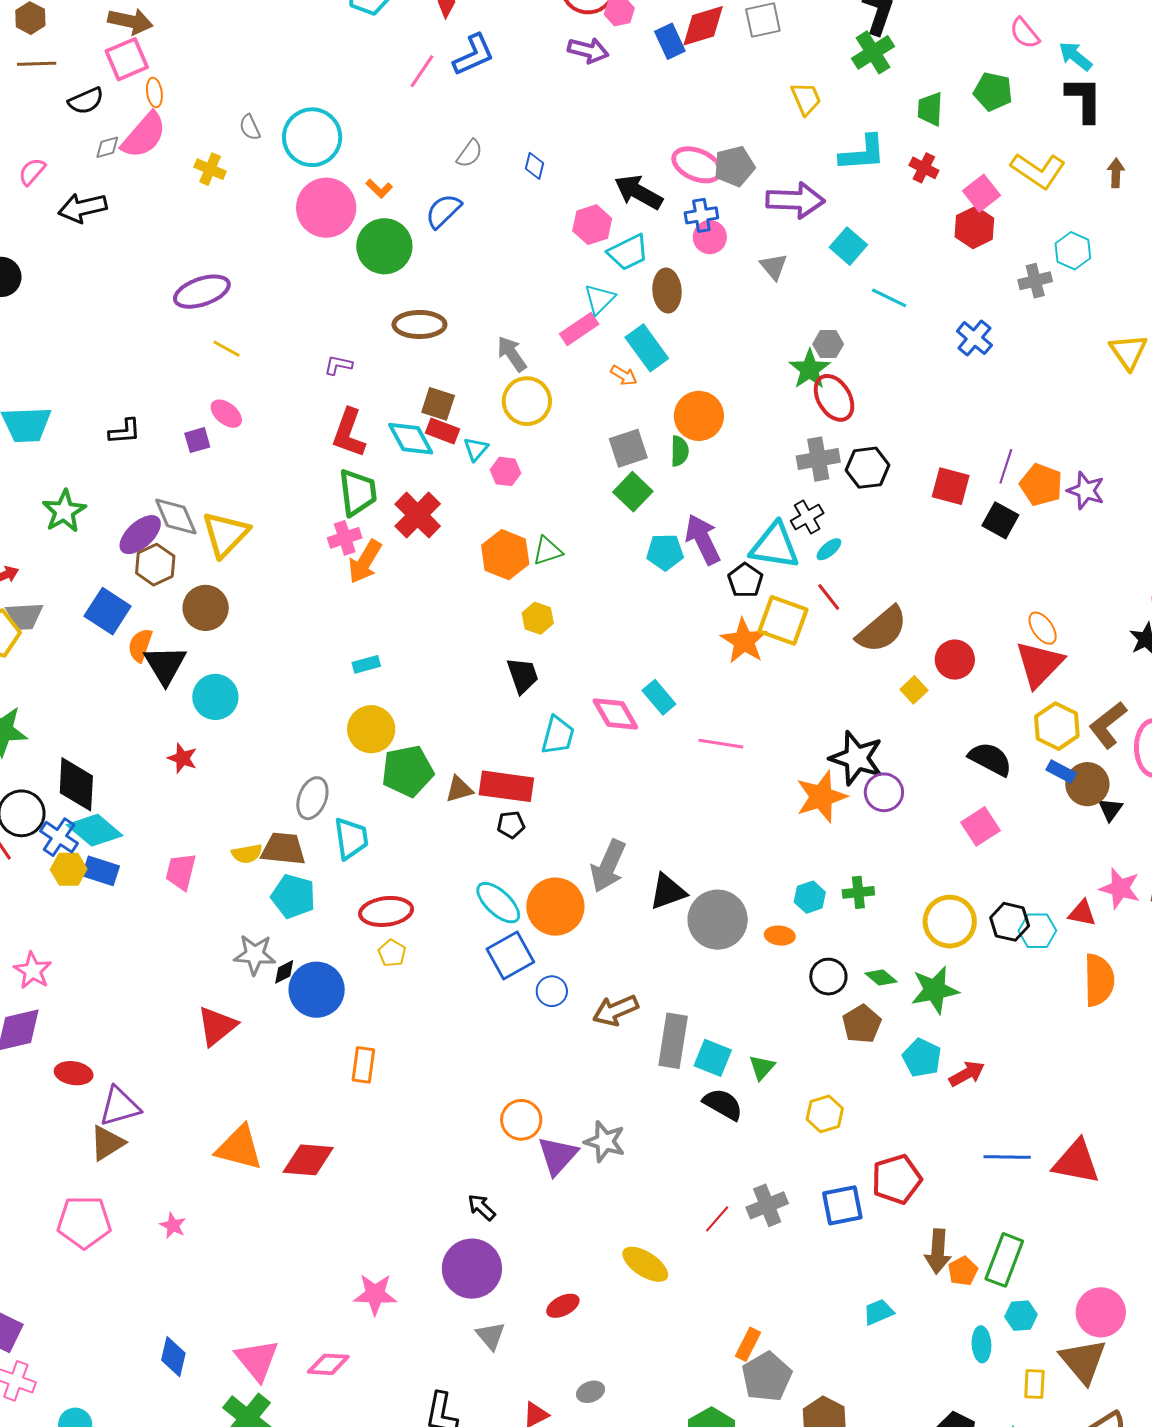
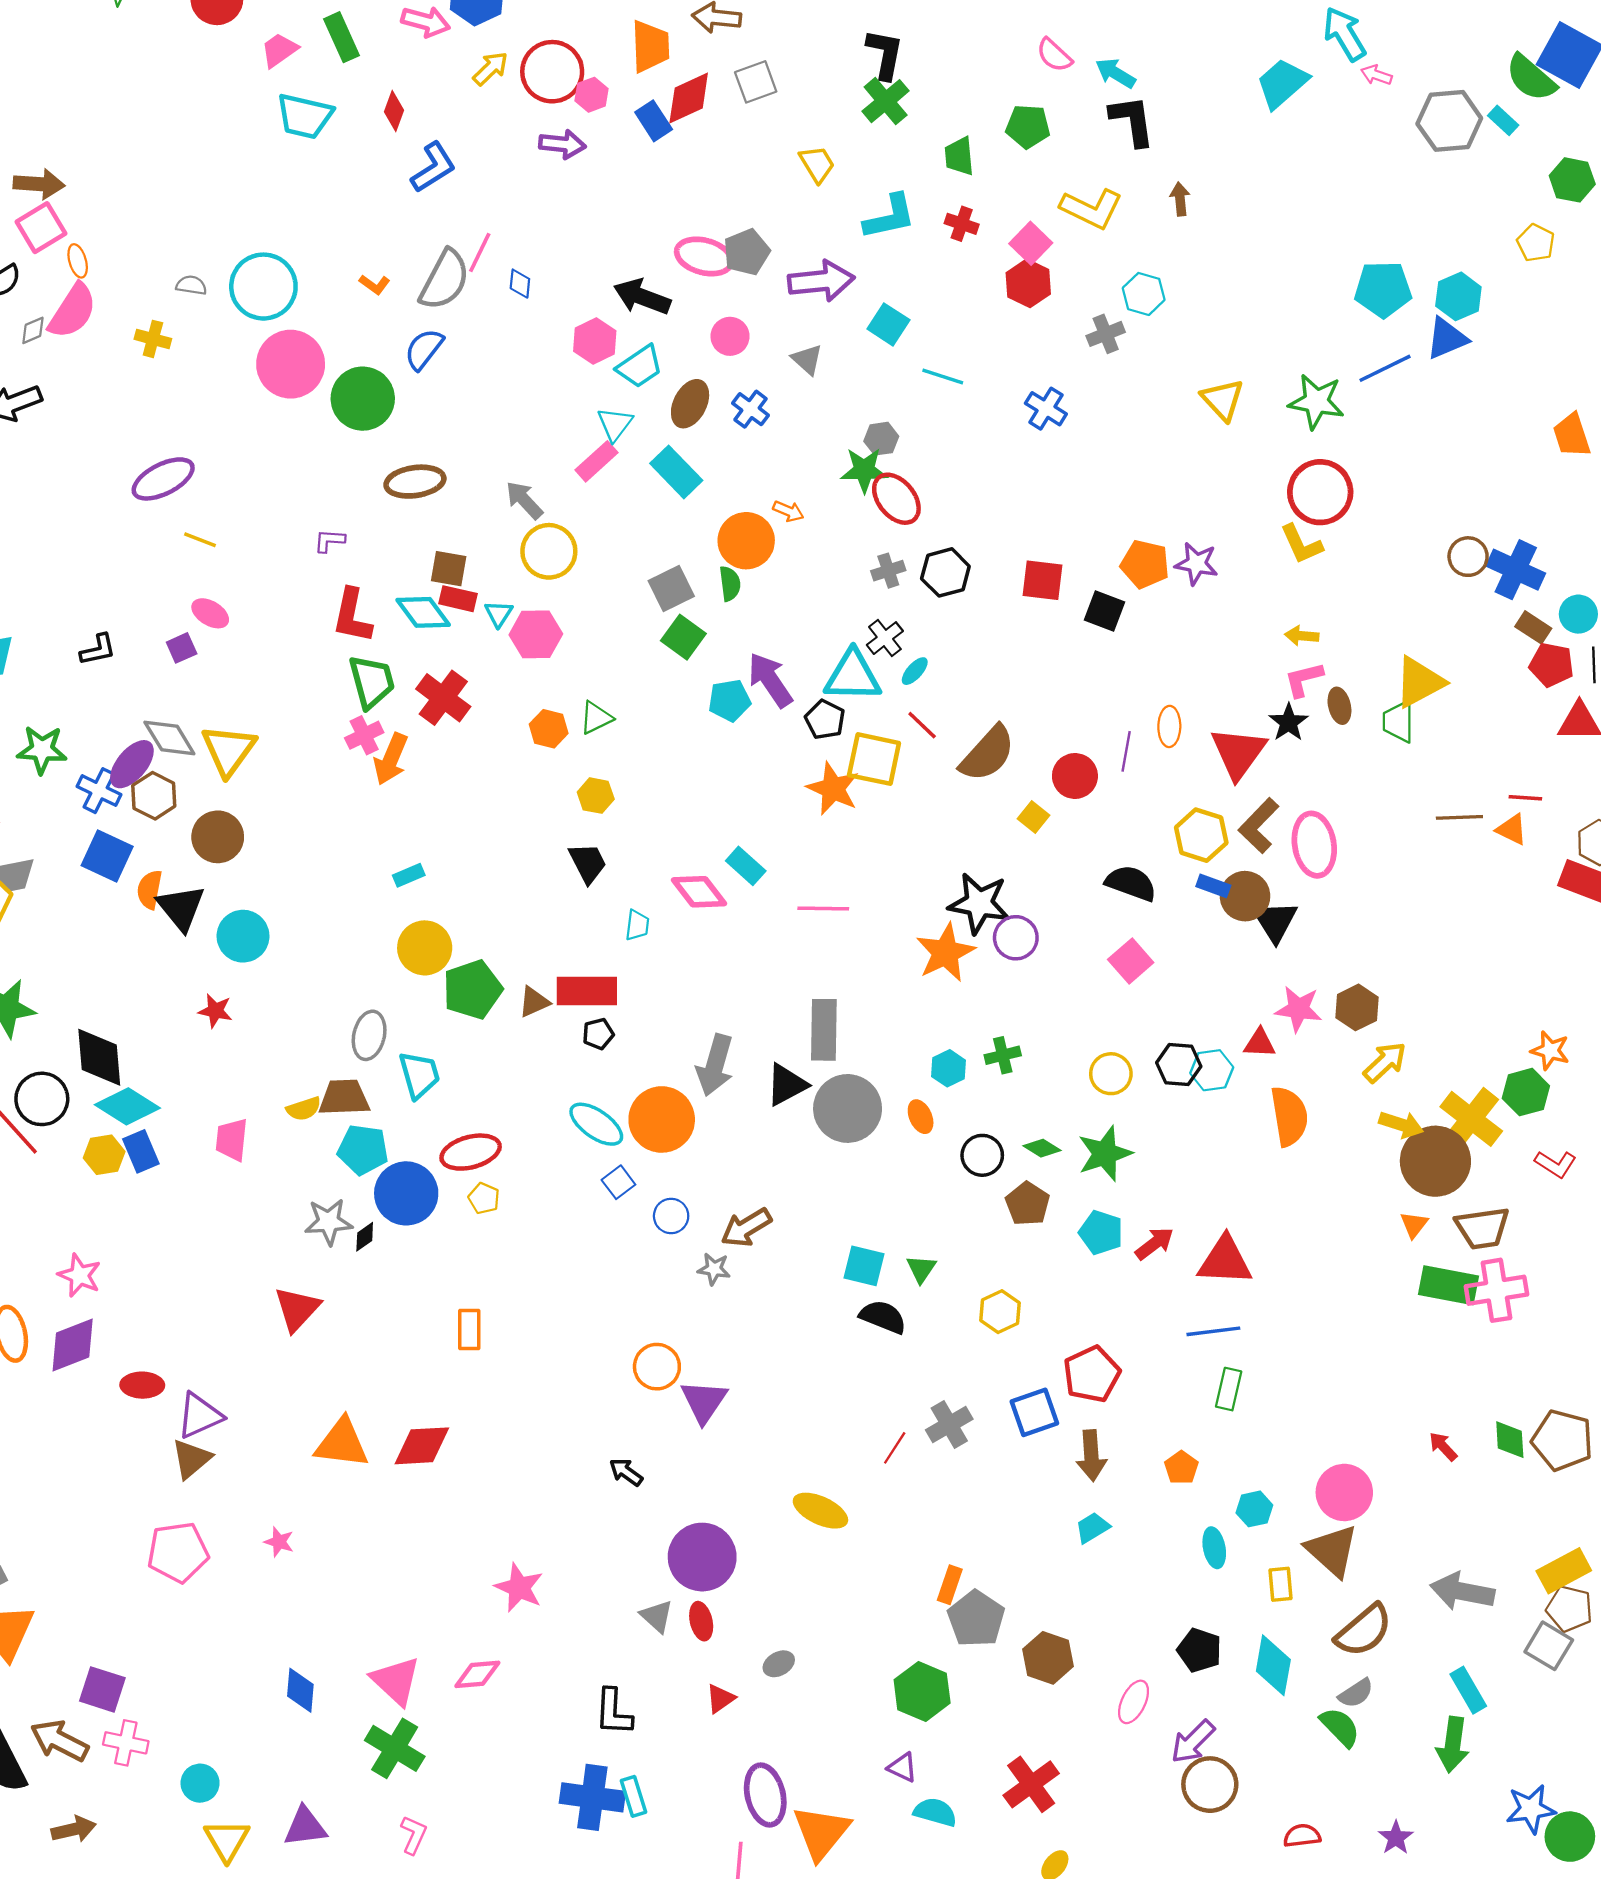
pink line: (422, 71) -> (480, 252), moved
gray semicircle: (250, 127) -> (191, 285), turned 132
gray semicircle: (470, 154) -> (445, 280), size x1.8
orange L-shape: (379, 189) -> (375, 284), moved
blue cross: (701, 215) -> (751, 409), moved, turned -36
brown ellipse: (667, 291) -> (690, 404), turned 39
green star: (810, 369) -> (864, 470), turned -30
orange arrow: (624, 375) -> (788, 511), moved
gray cross: (818, 459) -> (888, 571), size x0.7
purple line: (1006, 466) -> (1126, 751), moved
pink hexagon: (505, 471) -> (536, 634), size x1.5
green star: (64, 511) -> (42, 750), turned -30
orange hexagon: (505, 555) -> (549, 729), size x0.7
orange ellipse: (1043, 628) -> (1169, 726), turned 44
red triangle: (1039, 664) -> (1238, 753), moved
cyan trapezoid: (558, 735) -> (637, 925), size x0.7
black triangle: (1110, 809) -> (1275, 921), size x1.6
blue cross: (59, 837) -> (99, 791), moved
blue rectangle: (101, 871) -> (141, 1151), turned 57
yellow circle: (950, 922) -> (1111, 1074), size x0.7
orange ellipse: (780, 936) -> (921, 1117), turned 68
blue square: (510, 956) -> (618, 1182), size x0.6
blue circle: (317, 990) -> (406, 1193), moved
gray rectangle: (673, 1041) -> (824, 1030), moved
gray star: (605, 1142) -> (714, 1269), moved, size x0.7
red triangle: (1076, 1162) -> (1225, 1261), moved
brown arrow: (938, 1251) -> (1091, 1455), moved
green rectangle: (1004, 1260) -> (1229, 1389), moved, size x0.7
purple circle: (472, 1269) -> (702, 1557), moved
pink star: (375, 1294) -> (519, 1588), turned 30
red ellipse: (563, 1306) -> (701, 1621), moved, turned -68

